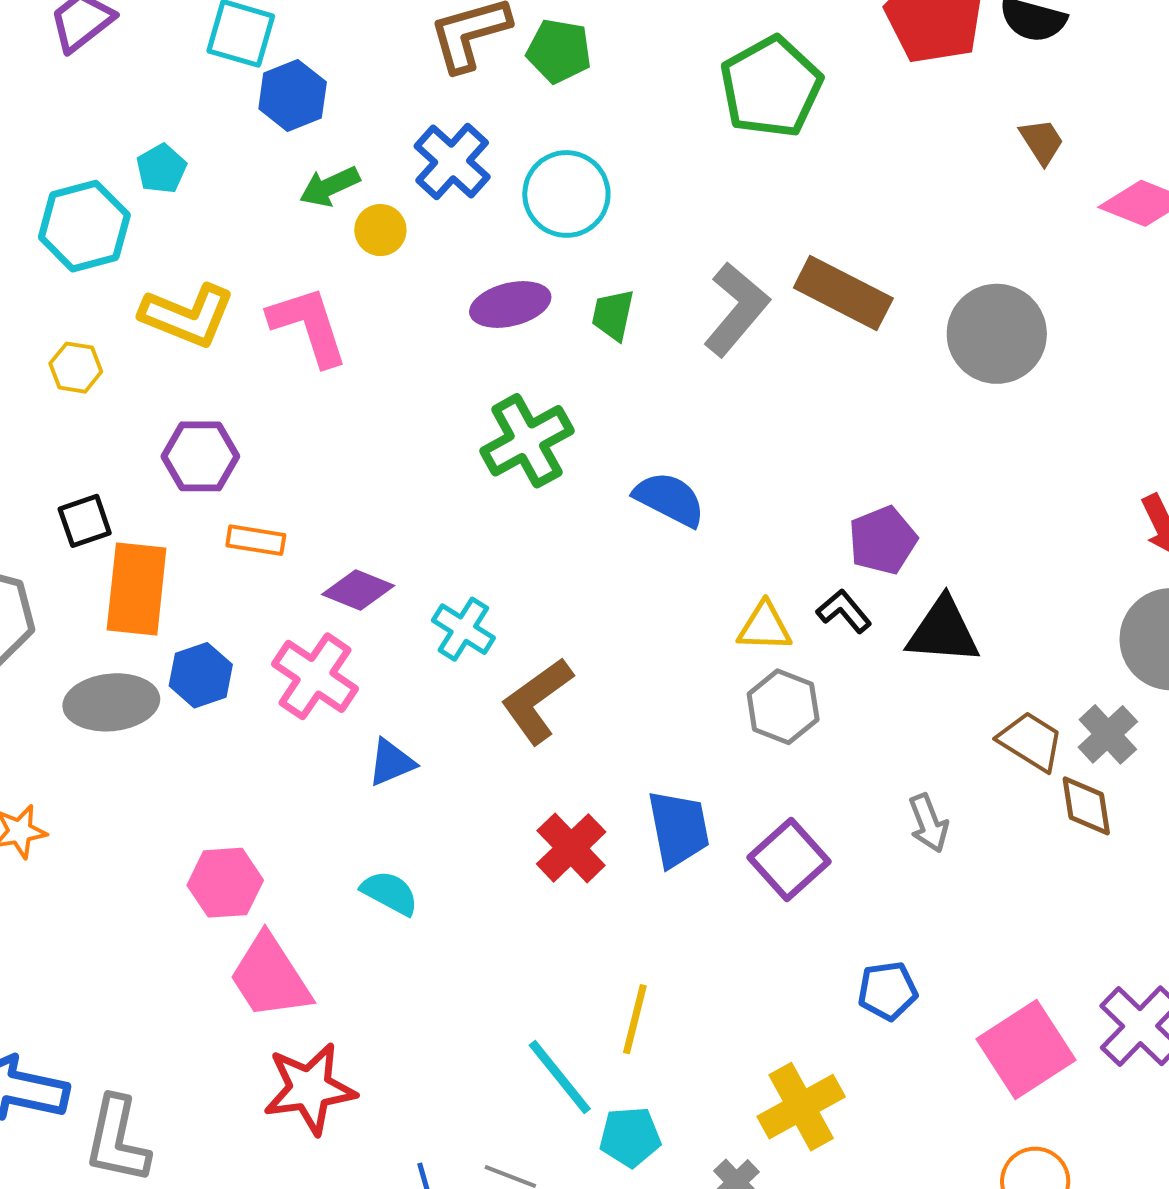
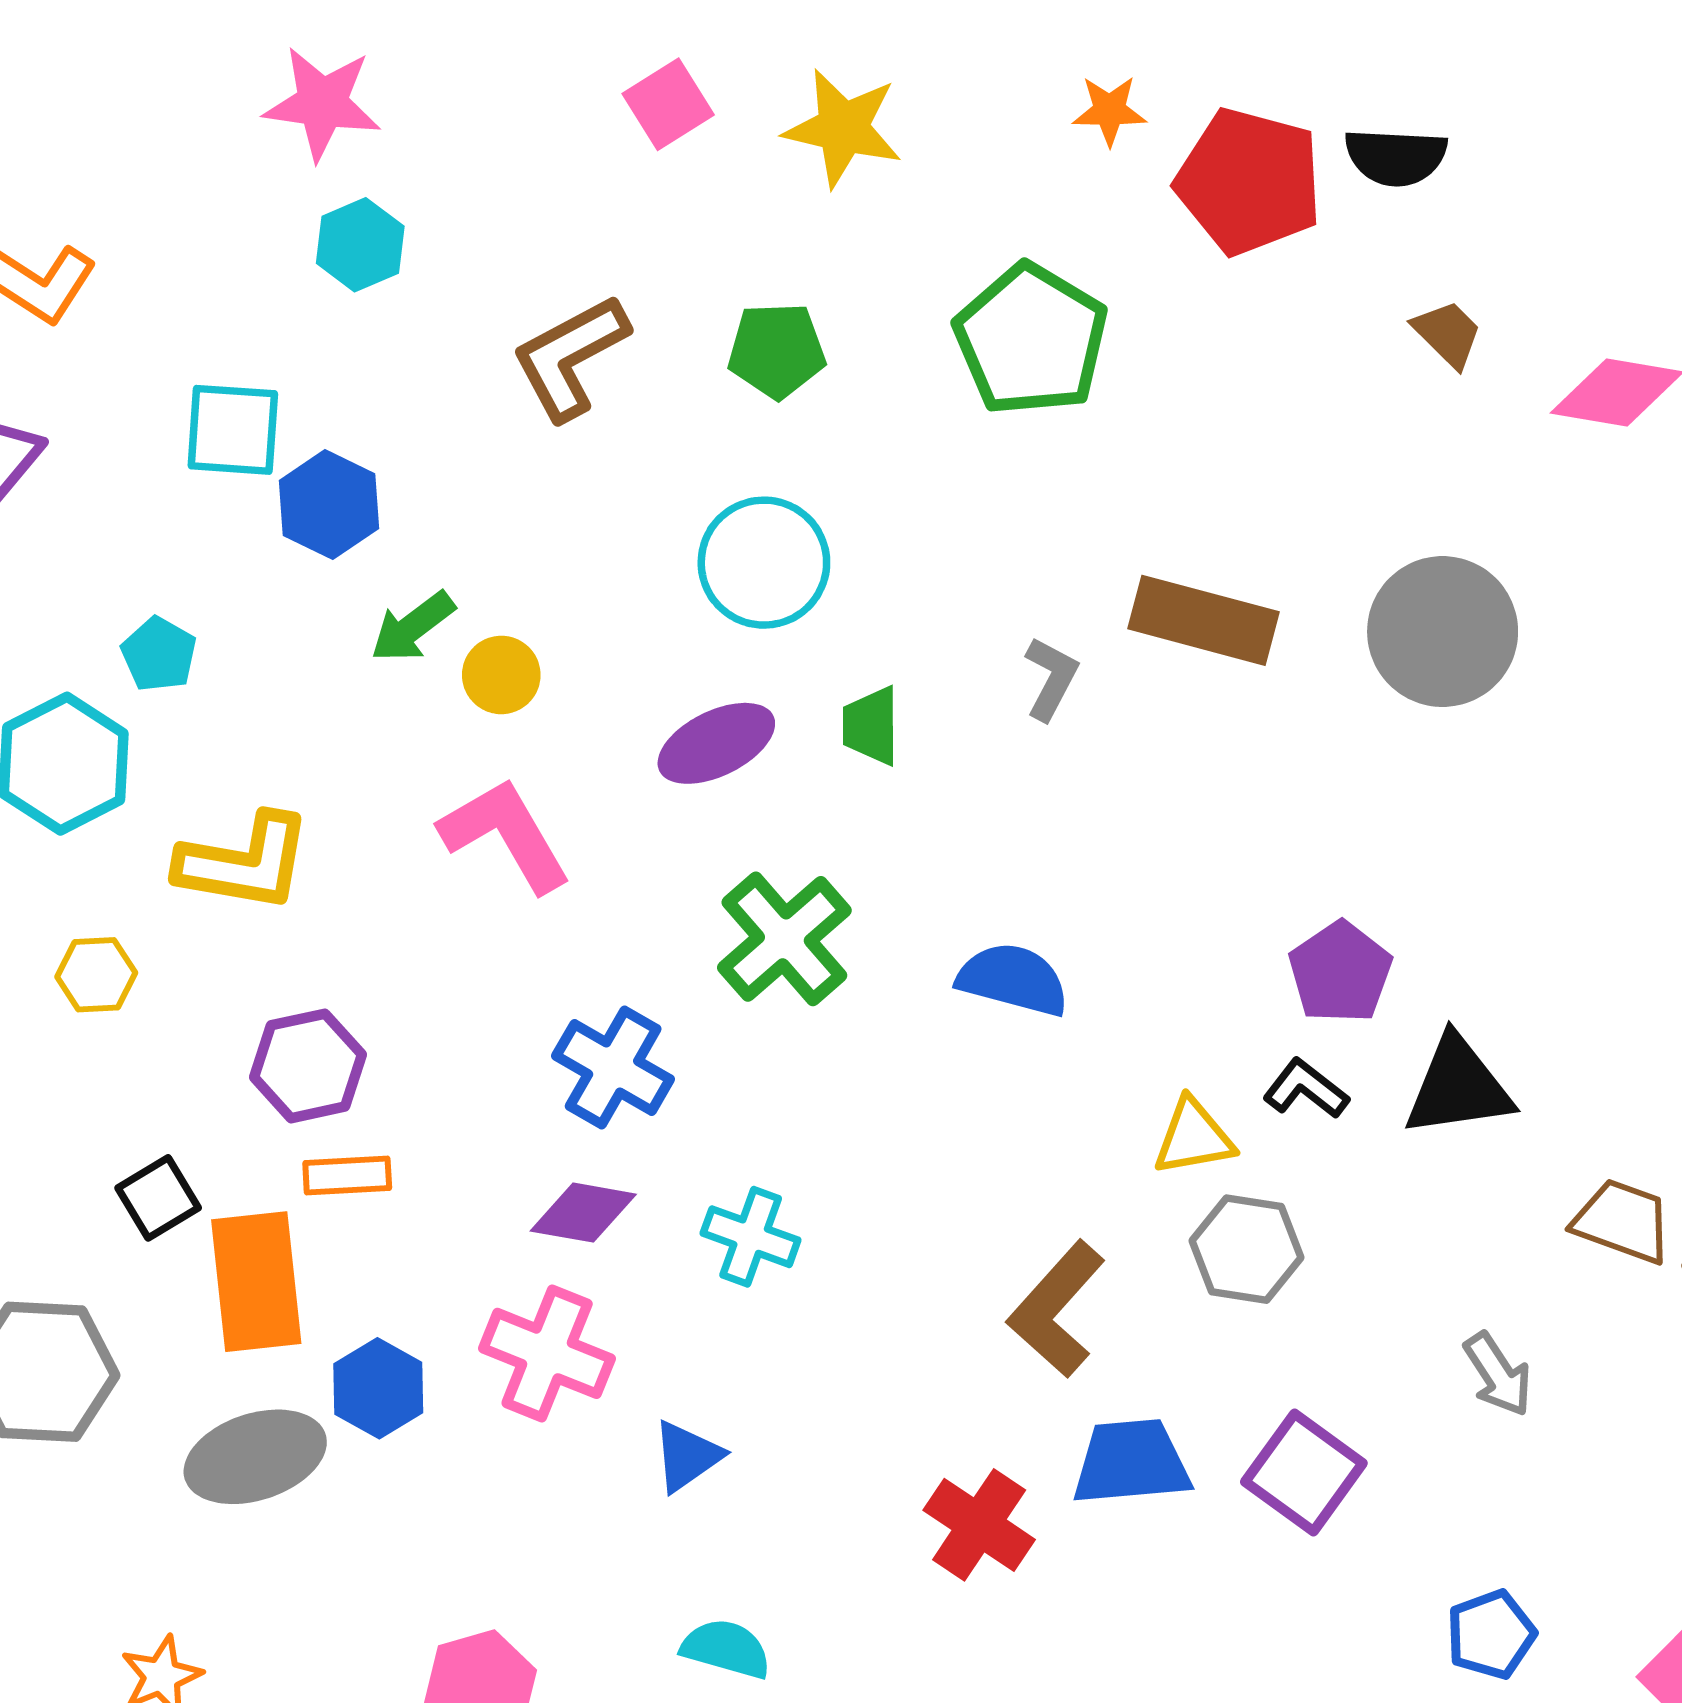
green pentagon: (559, 51) -> (777, 351), moved
blue cross: (452, 161) -> (613, 1068), moved
gray L-shape: (736, 309) -> (1051, 678), size x0.6
pink L-shape: (308, 326) -> (505, 835), moved
orange rectangle: (256, 540) -> (347, 1176), moved
brown L-shape: (537, 701) -> (1057, 1309), moved
blue trapezoid: (678, 829) -> (1131, 1462), turned -72

